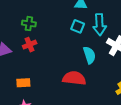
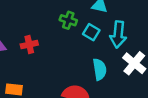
green cross: (29, 24) -> (68, 20), moved

